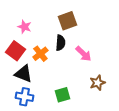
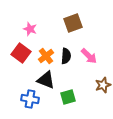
black semicircle: (60, 43) -> (66, 56), moved
black triangle: (23, 74) -> (46, 80), moved

